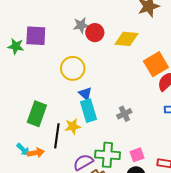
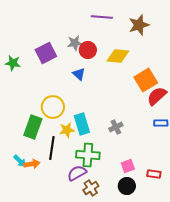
purple square: (36, 36) -> (46, 53), moved, turned -30
yellow circle: (73, 68) -> (53, 107), moved
blue triangle: (85, 94) -> (79, 74), moved
yellow star: (73, 126) -> (67, 130), moved
green cross: (107, 155) -> (88, 155), moved

